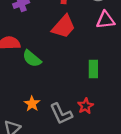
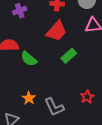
green rectangle: (93, 69) -> (69, 56), moved, turned 49
red star: (86, 106) -> (87, 97), moved

